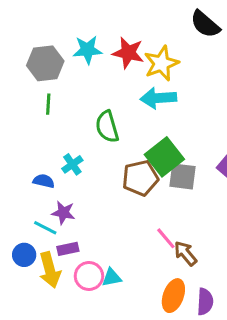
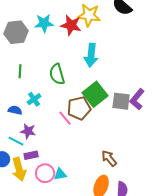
yellow star: (161, 63) -> (89, 15), moved, turned 30
cyan arrow: (158, 98) -> (91, 55), turned -80
green line: (48, 104) -> (20, 71), moved
gray square: (182, 176) -> (121, 101), moved
pink line: (166, 238) -> (65, 118), moved

